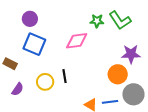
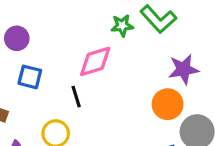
blue square: (34, 44) -> (30, 77), size x0.7
black line: (64, 76) -> (76, 97), moved

